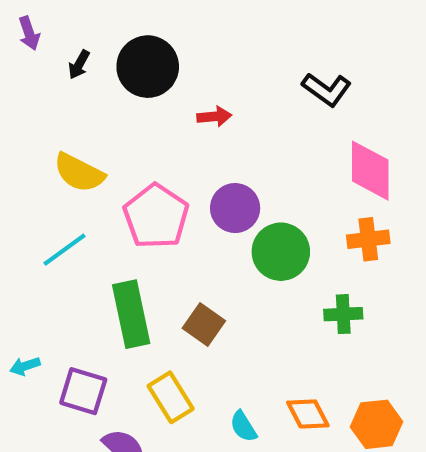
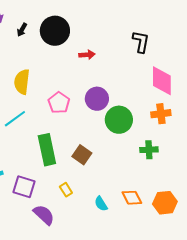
black L-shape: (327, 89) -> (141, 42), turned -115
yellow semicircle: (79, 173) -> (22, 82), turned 70
pink pentagon: (156, 216) -> (59, 103), size x0.7
yellow rectangle: (171, 397) -> (66, 190), size x0.6

